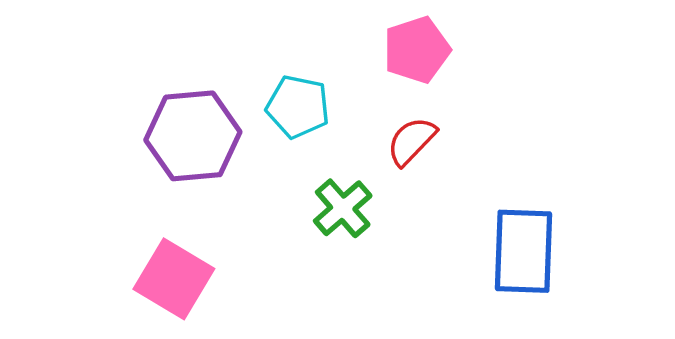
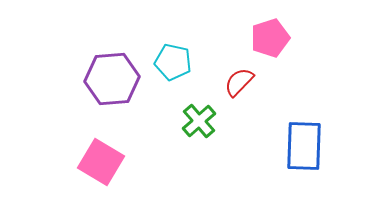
pink pentagon: (417, 50) -> (270, 38), moved

